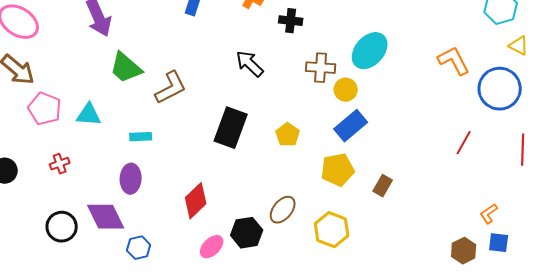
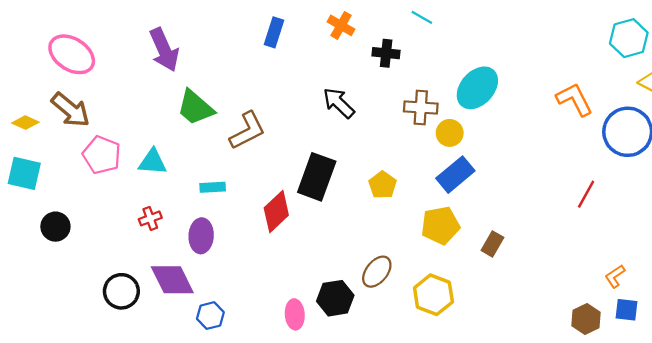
red cross: (60, 164) -> (150, 218), moved
red diamond: (196, 201) -> (276, 212), moved
pink ellipse: (212, 247) -> (295, 314), turned -50

